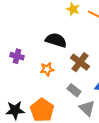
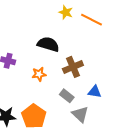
brown cross: (80, 62) -> (73, 67), turned 30

